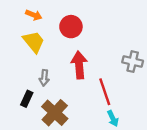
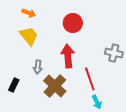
red circle: (71, 27) -> (73, 23), moved
black rectangle: (27, 99) -> (14, 85), moved
brown cross: (55, 113) -> (55, 86), moved

